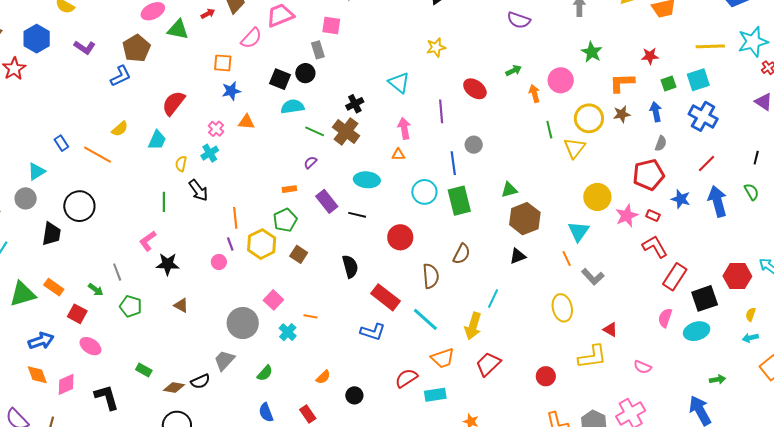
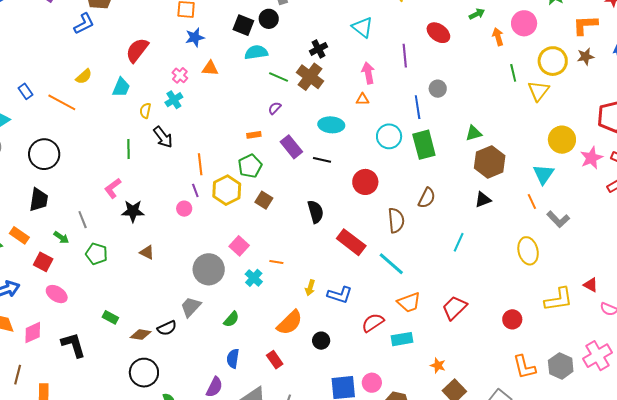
black trapezoid: (51, 234) -> (39, 200), moved
yellow arrow: (473, 326) -> (310, 288), moved, size x0.6
red triangle: (610, 330) -> (591, 285), moved
blue L-shape: (373, 332) -> (340, 295), moved
orange semicircle: (323, 377) -> (290, 323), size x1.8
blue semicircle: (266, 412) -> (233, 359), turned 30

